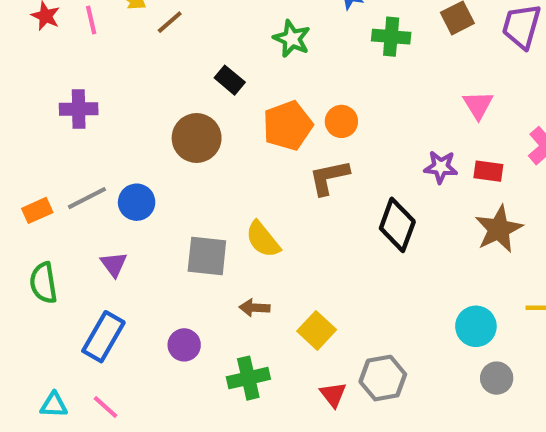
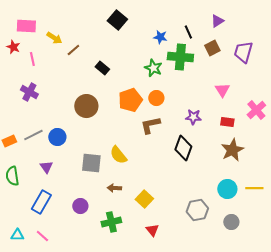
pink line: (91, 20) -> (32, 59), moved
green cross: (391, 37) -> (180, 57), size x1.4
green star: (292, 39) -> (153, 68), moved
black rectangle: (230, 80) -> (102, 68), moved
purple cross: (79, 109) -> (29, 92), turned 30
purple star: (441, 167) -> (193, 117), moved
cyan circle: (476, 326) -> (227, 189), moved
gray hexagon: (383, 378) -> (197, 210), moved

